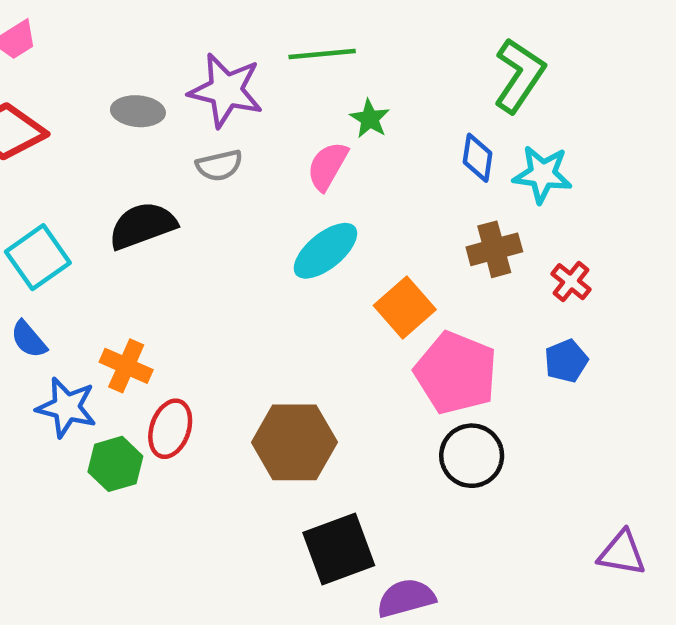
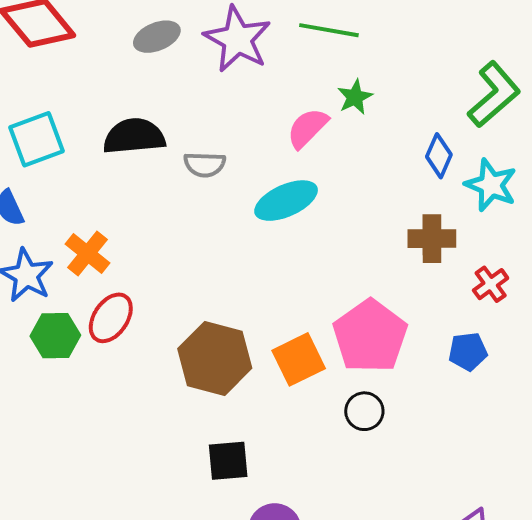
gray ellipse: (138, 111) -> (157, 37), turned -42
gray semicircle: (219, 165) -> (205, 165), moved
orange square: (405, 307) -> (299, 359), moved
black circle: (472, 456) -> (364, 411), size x0.7
black square: (339, 549) -> (228, 461), size x0.7

